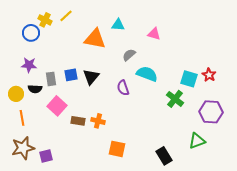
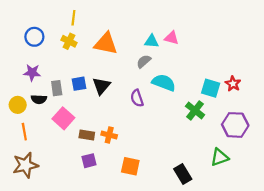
yellow line: (66, 16) -> (73, 18), turned -40
yellow cross: (45, 20) -> (69, 41), moved
cyan triangle: (118, 25) -> (152, 41), moved
purple square: (46, 156) -> (89, 161), moved

